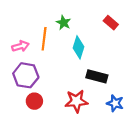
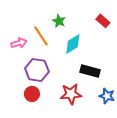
orange line: (44, 39) -> (41, 36), turned -40
cyan diamond: (79, 47) -> (73, 44), turned 40
purple hexagon: (26, 75) -> (37, 70), moved

